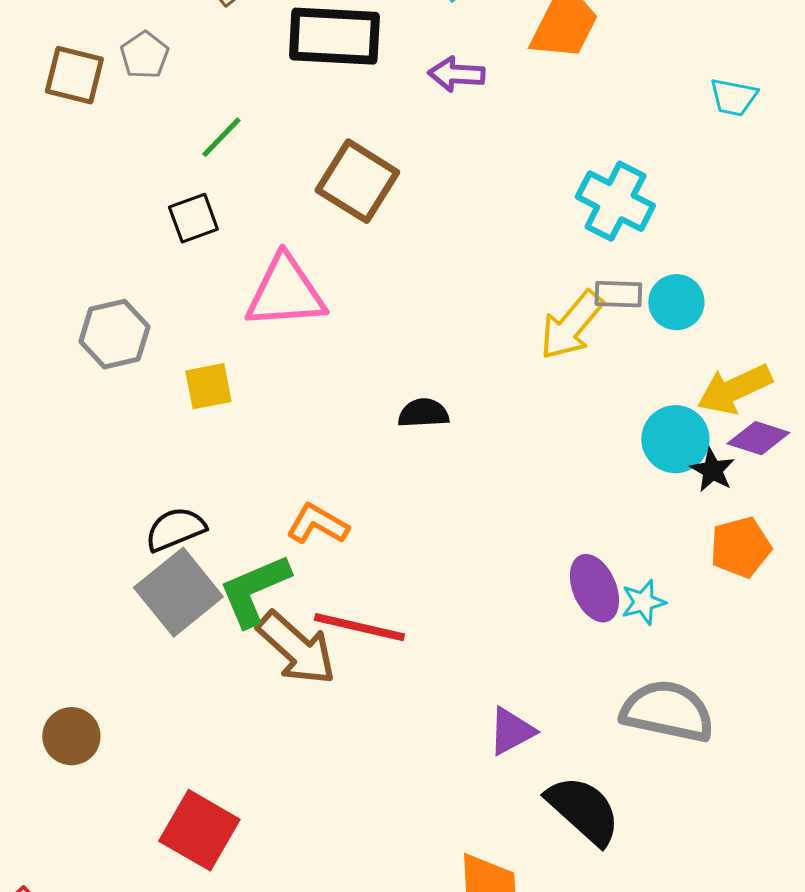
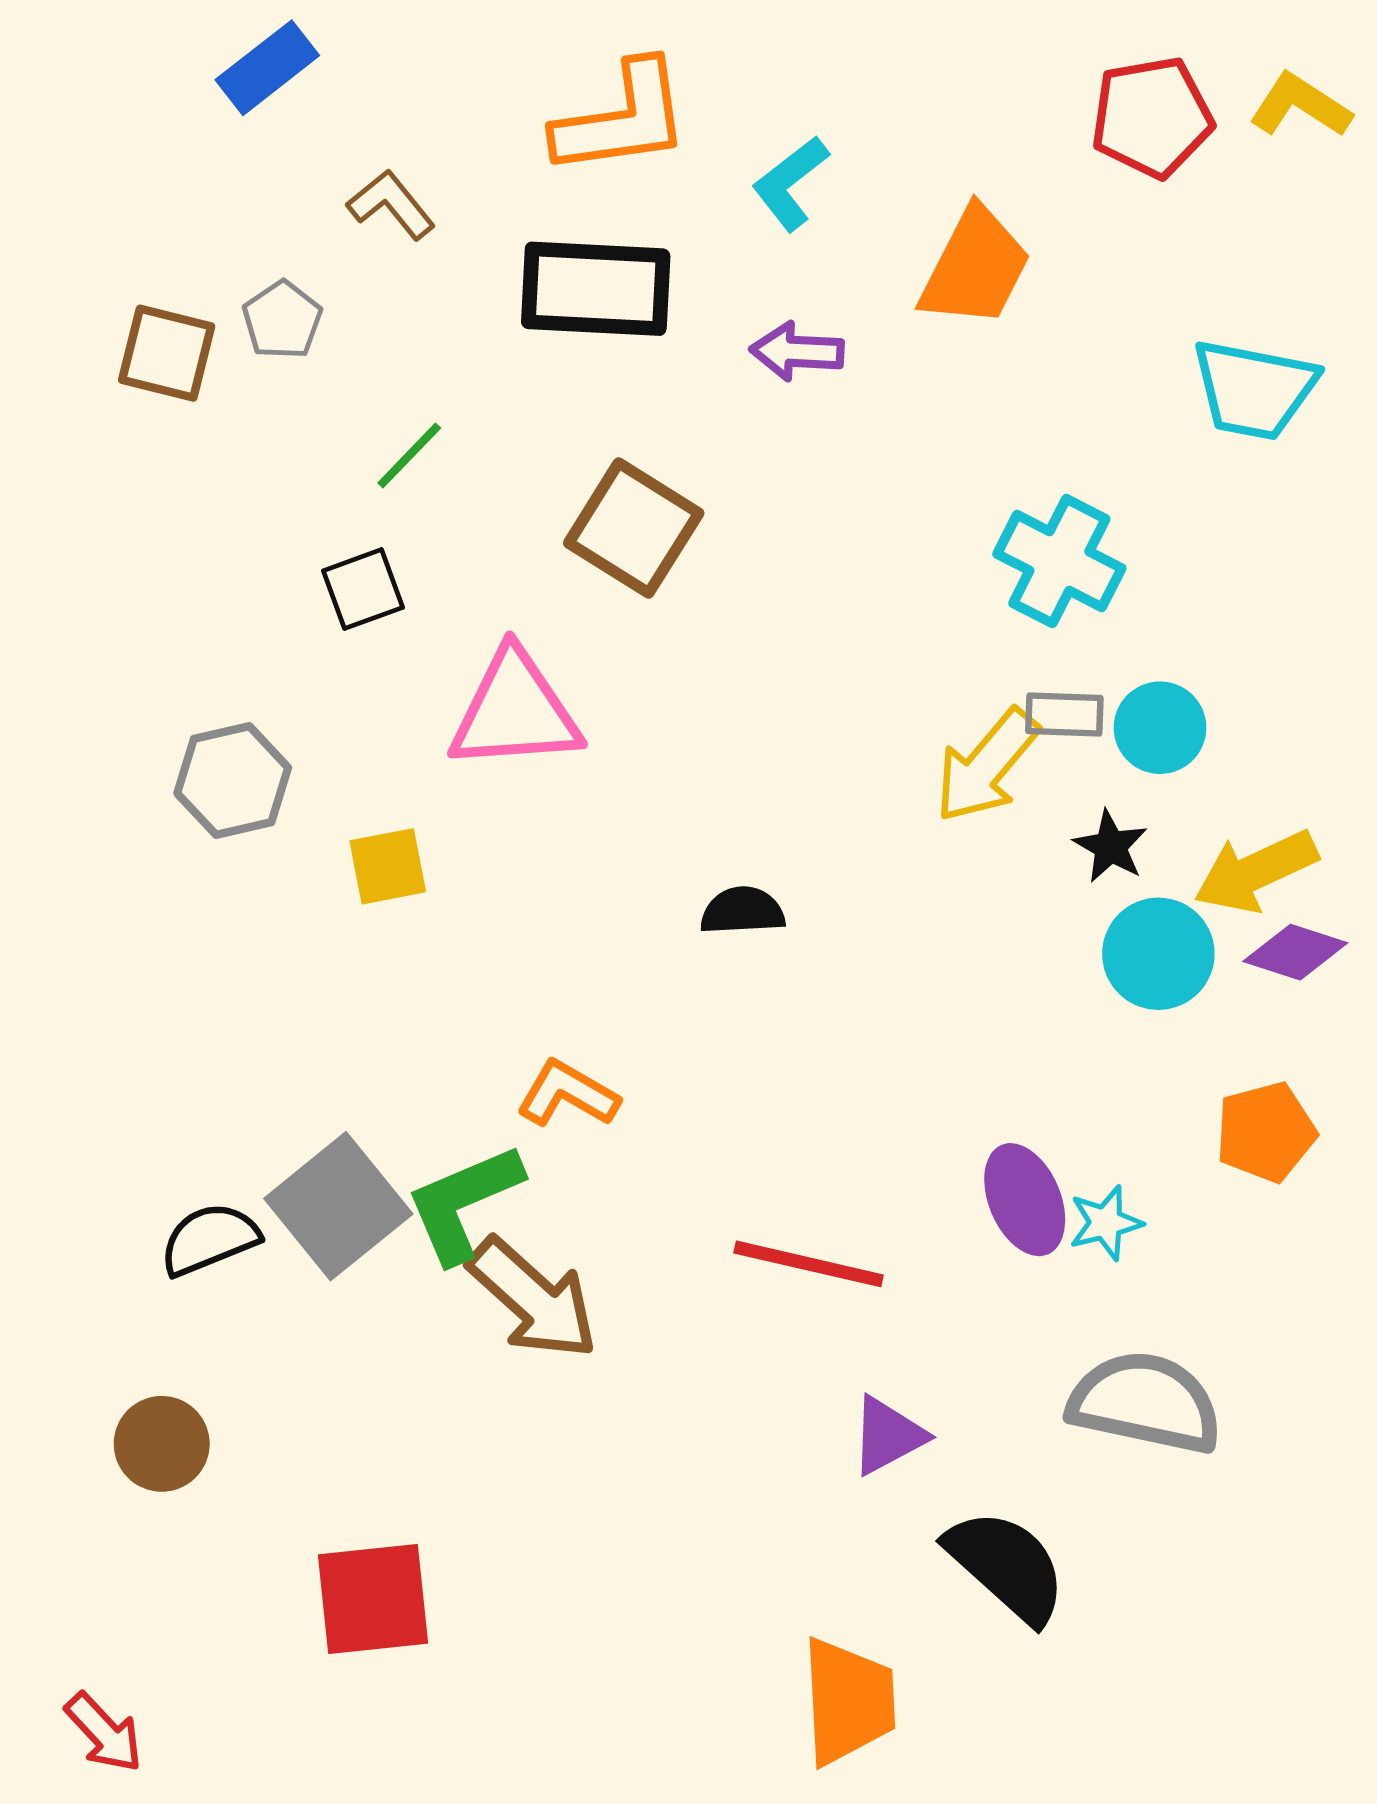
cyan trapezoid: (733, 97) -> (1254, 389), size x1.6
black star: (712, 470) -> (1111, 847), moved
black semicircle: (175, 529) -> (210, 1239), moved
red line: (359, 627) -> (809, 1264), moved
red square: (199, 830) -> (373, 1599), turned -36

